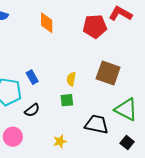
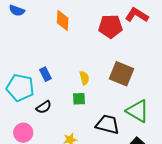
yellow semicircle: (71, 79) -> (84, 78), turned 152

